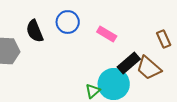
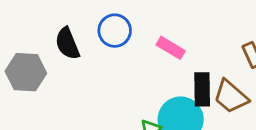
black rectangle: (129, 63) -> (202, 89), turned -50

